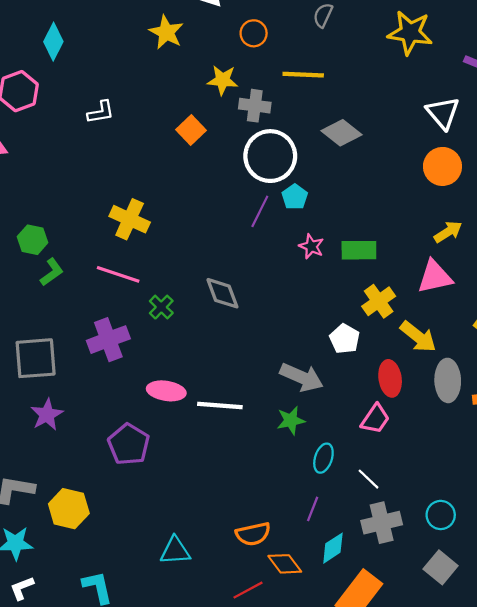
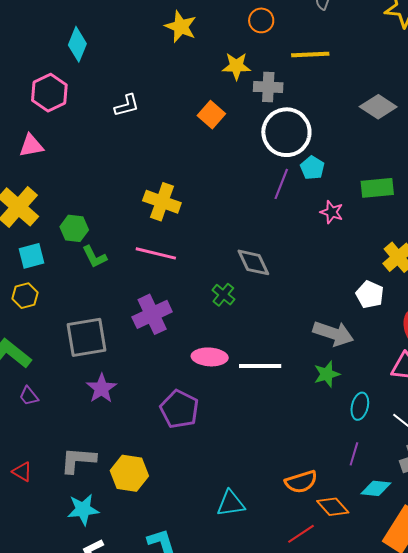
gray diamond: (341, 133) -> (378, 107), moved
green rectangle: (359, 250) -> (377, 188), moved
green L-shape: (52, 272) -> (95, 257), turned 104
green cross: (161, 307) -> (223, 295), moved
cyan diamond: (333, 548) -> (376, 488), turned 44

